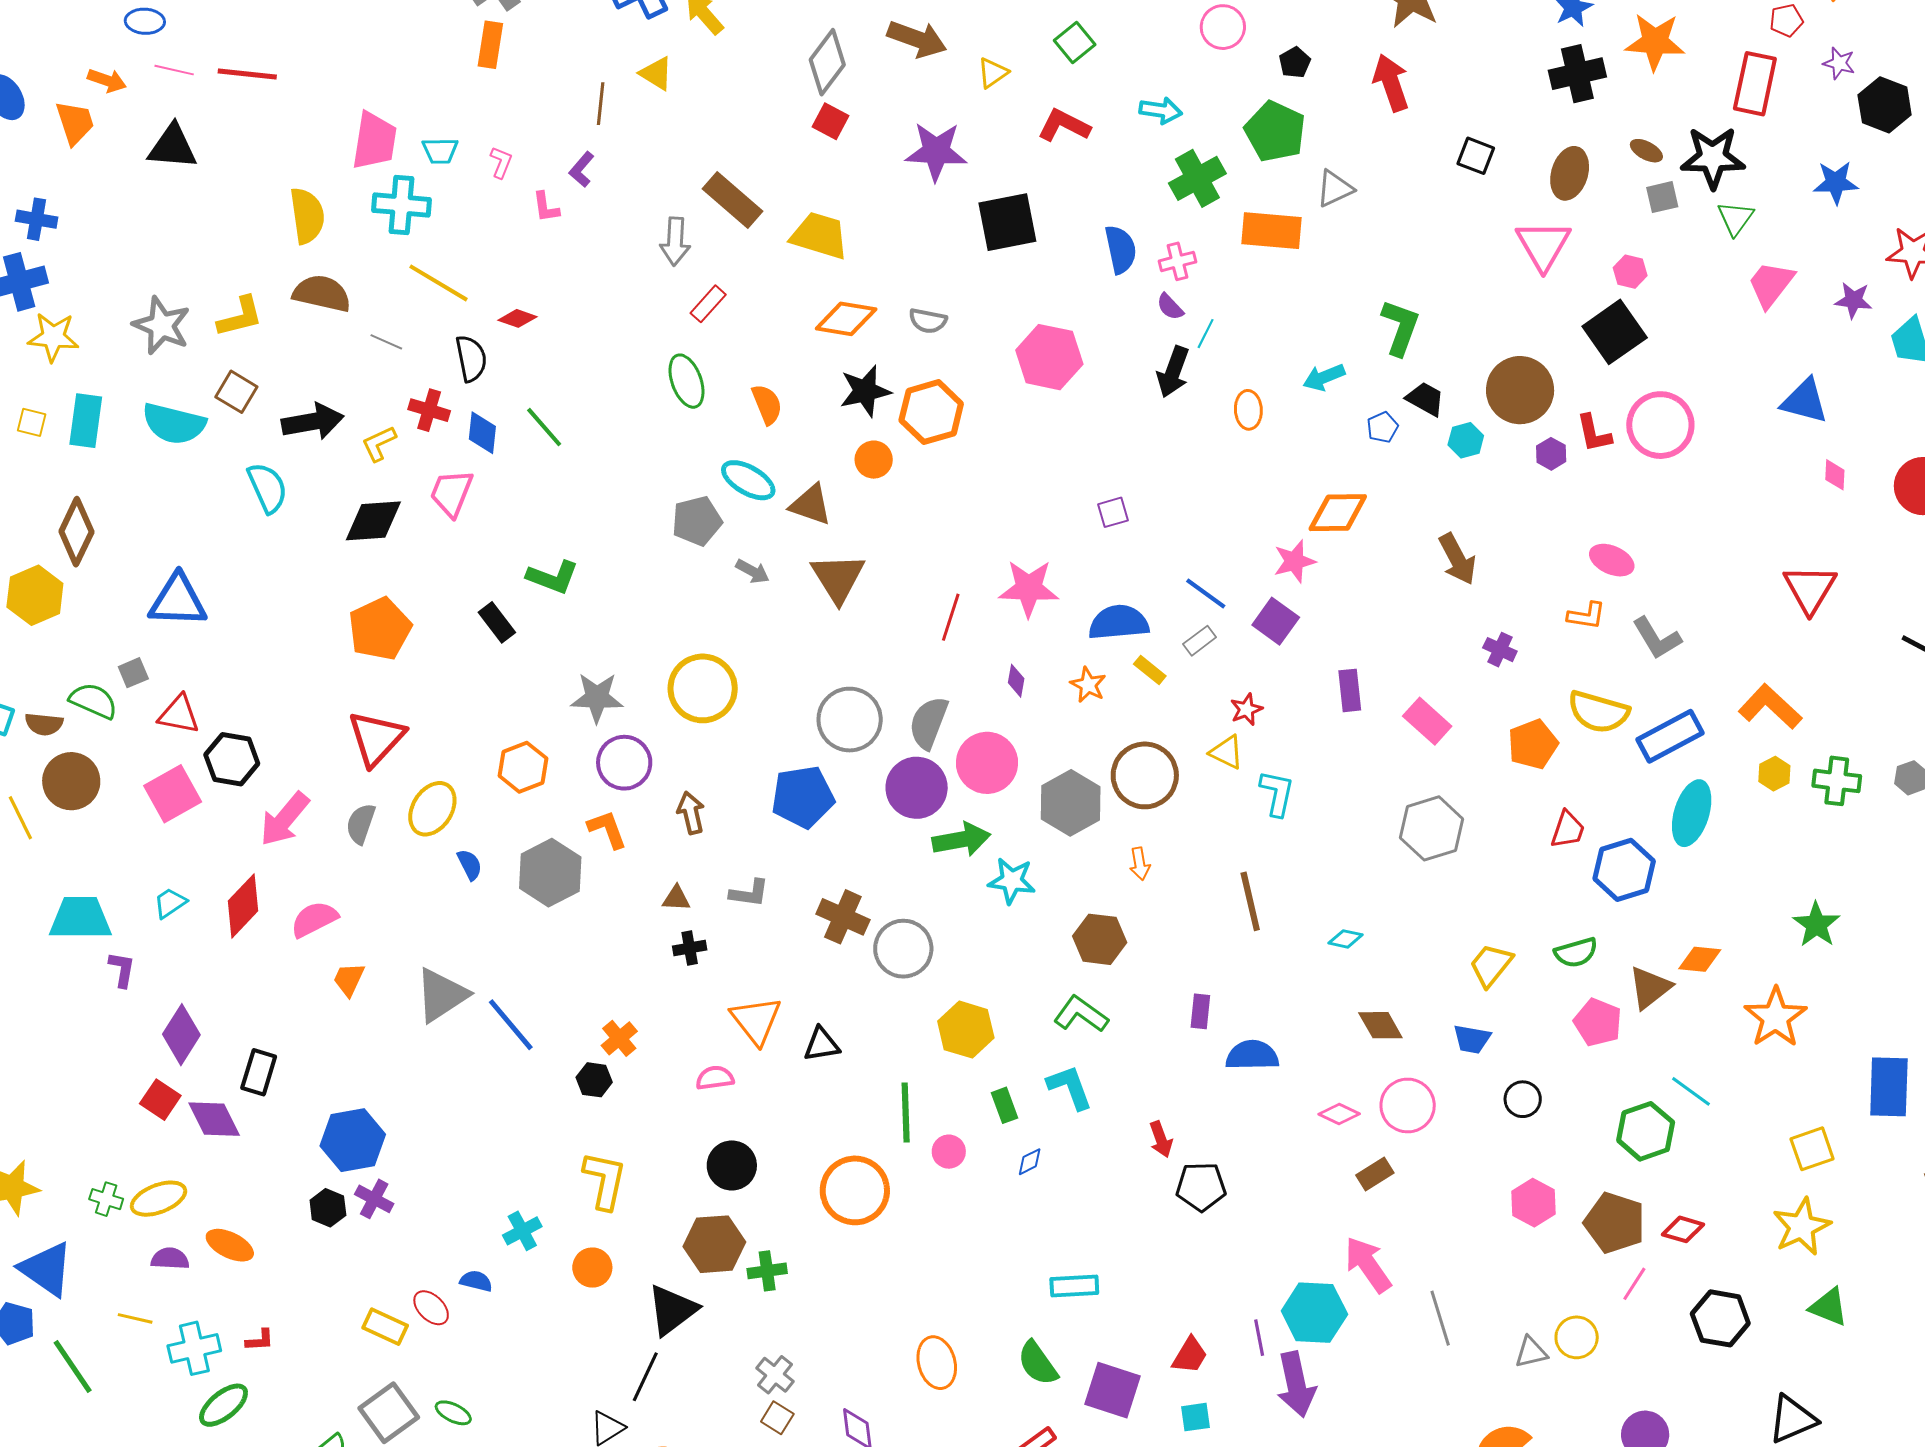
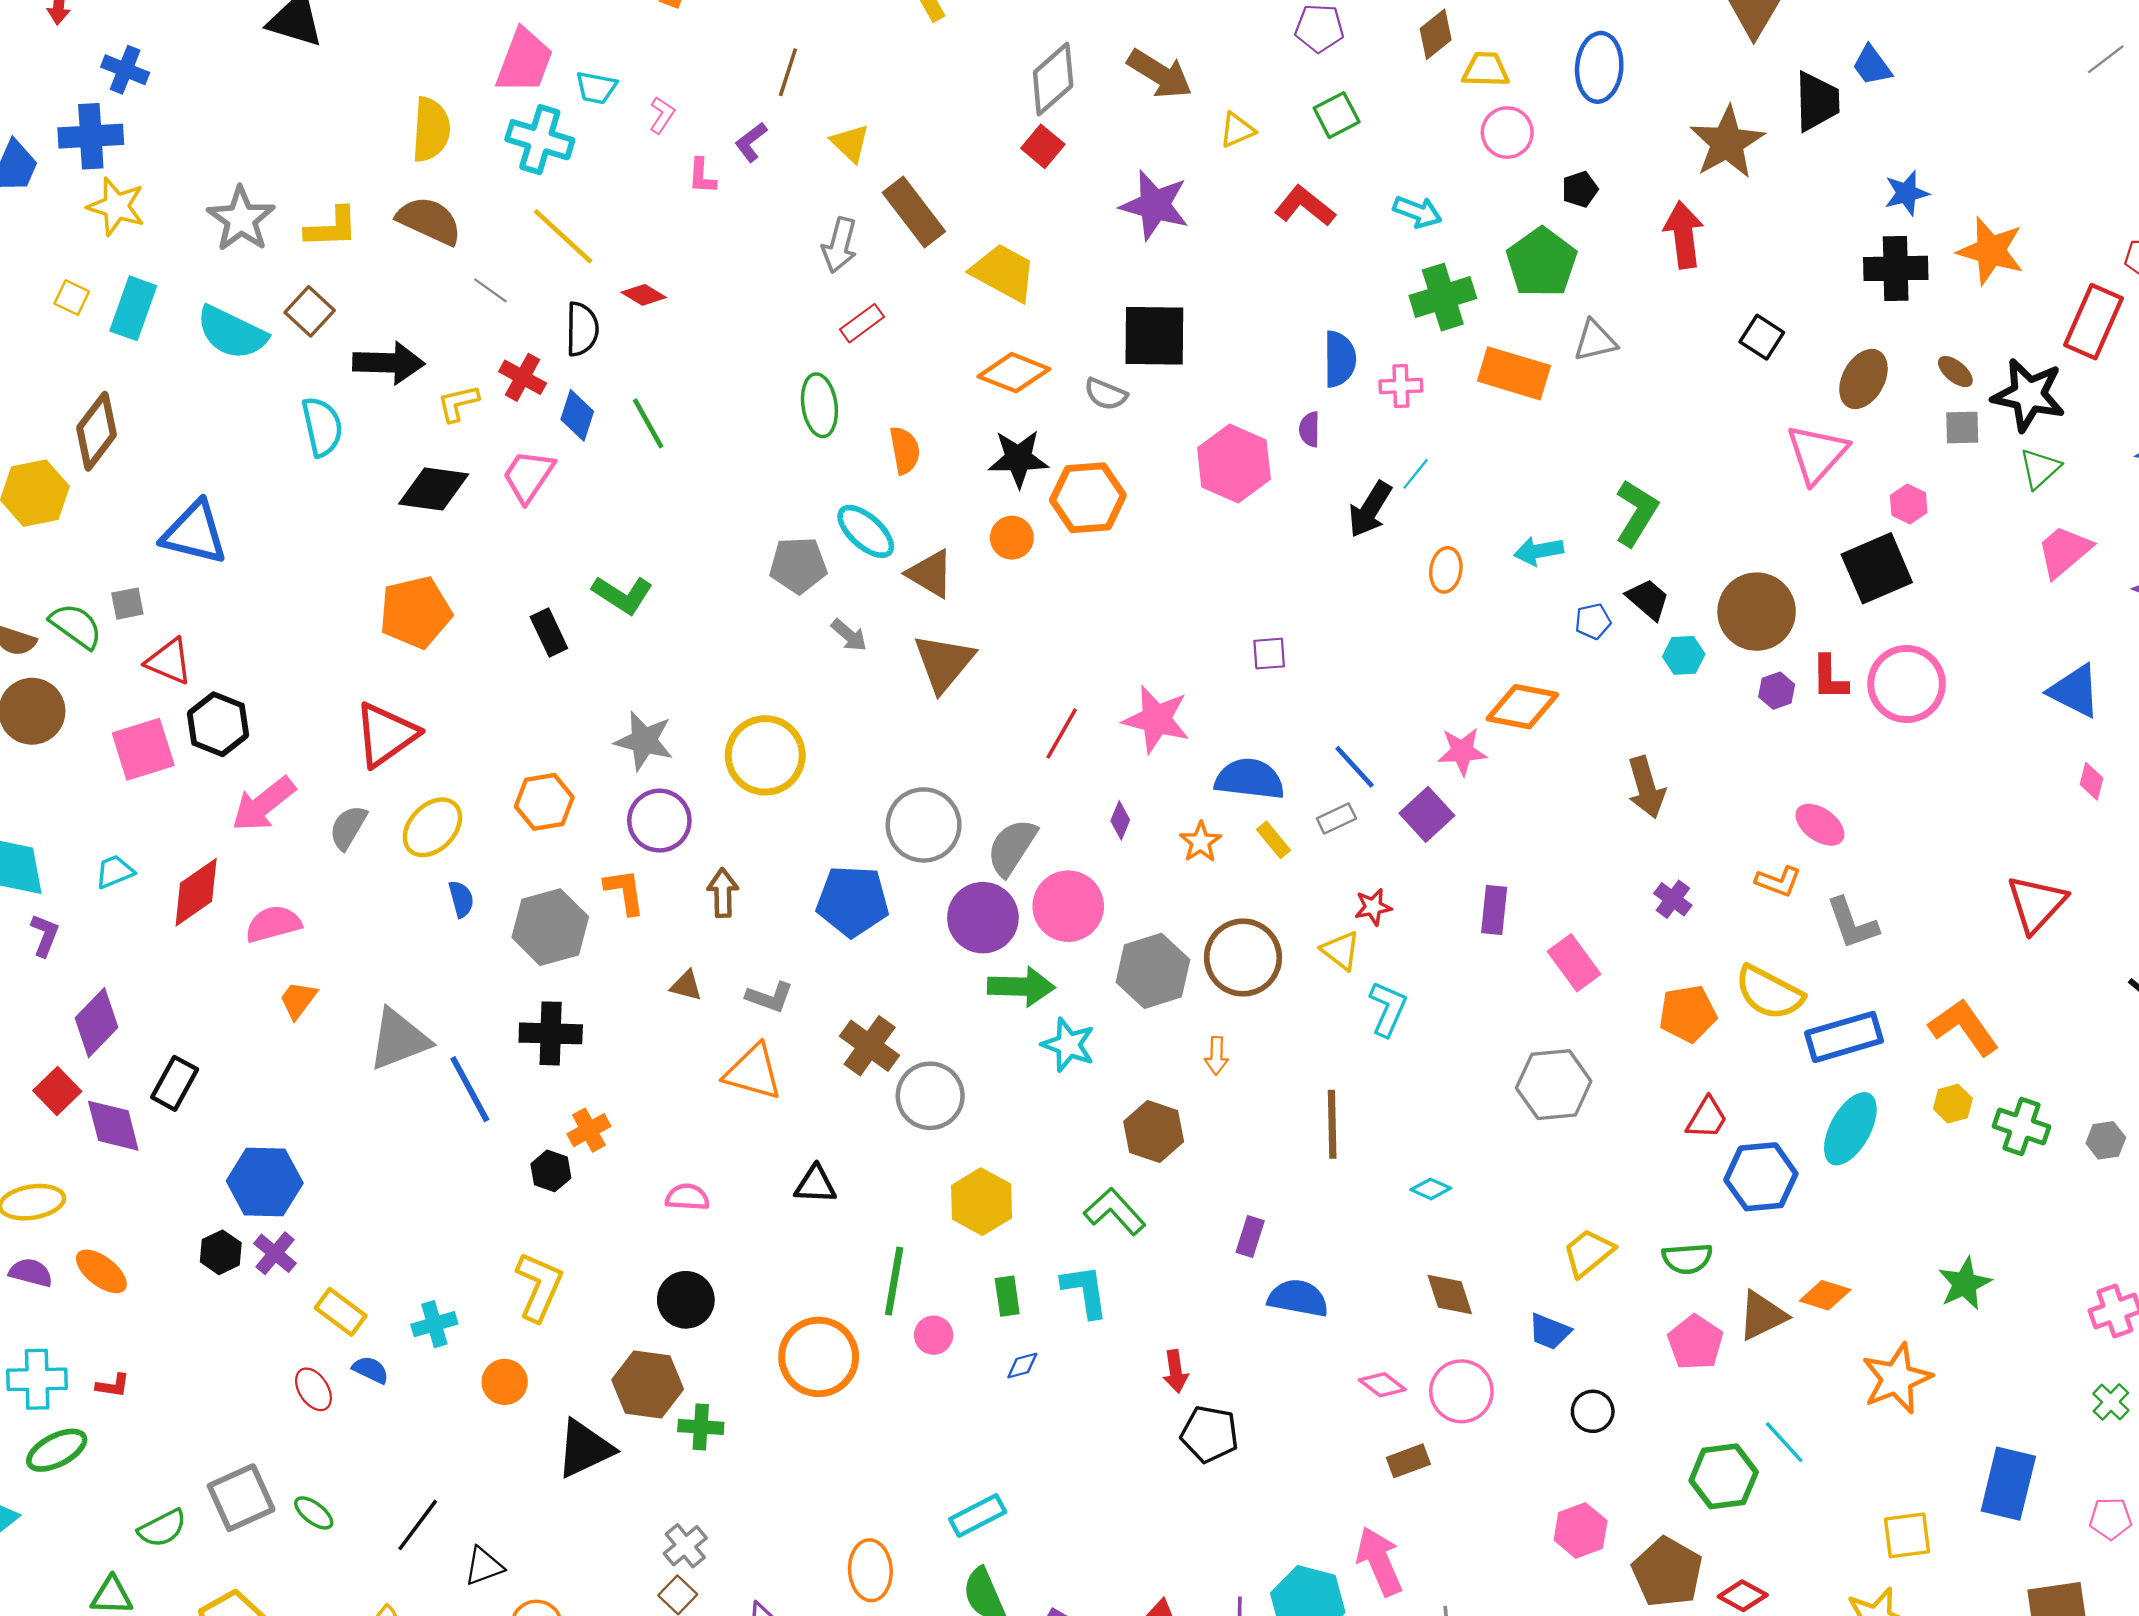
yellow triangle: (656, 73) -> (850, 143), moved
black square: (1007, 222) -> (1154, 336), moved
purple semicircle: (1170, 307) -> (1310, 429), moved, turned 32
black cross: (690, 948) -> (551, 1033), moved, size x1.6
orange triangle: (756, 1020) -> (753, 1072), moved, turned -48
cyan rectangle: (1074, 1286) -> (978, 1516), moved, turned -36
yellow rectangle: (385, 1327) -> (341, 1312), moved
black line: (645, 1377) -> (418, 1525), moved

